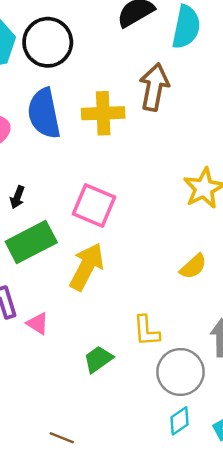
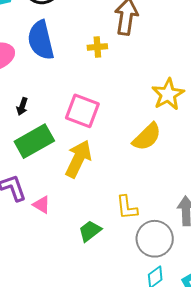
yellow cross: (103, 113) -> (97, 47), moved, size x0.6
yellow semicircle: (193, 266) -> (147, 137), moved, size x1.4

